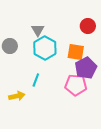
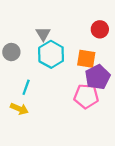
cyan line: (36, 80) -> (26, 87), moved
yellow arrow: (17, 96) -> (19, 109), turned 35

